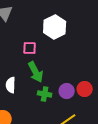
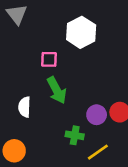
green cross: (45, 94) -> (75, 135), moved

